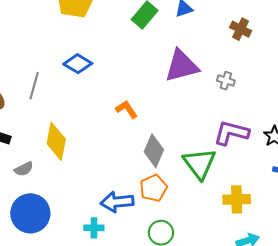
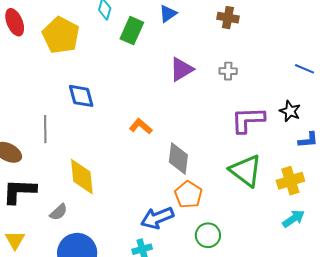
blue diamond: (78, 64) -> (81, 96), turned 60
purple triangle: (182, 66) -> (181, 69), size x0.7
green triangle: (199, 164) -> (246, 171), moved
yellow cross: (237, 199) -> (290, 181), moved

